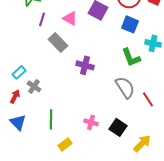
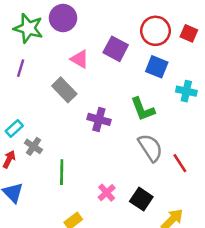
purple line: (42, 19) -> (21, 68), moved
green L-shape: (131, 57) -> (143, 109), moved
green line: (51, 119) -> (62, 172), moved
pink cross: (91, 122) -> (107, 193), turned 32

